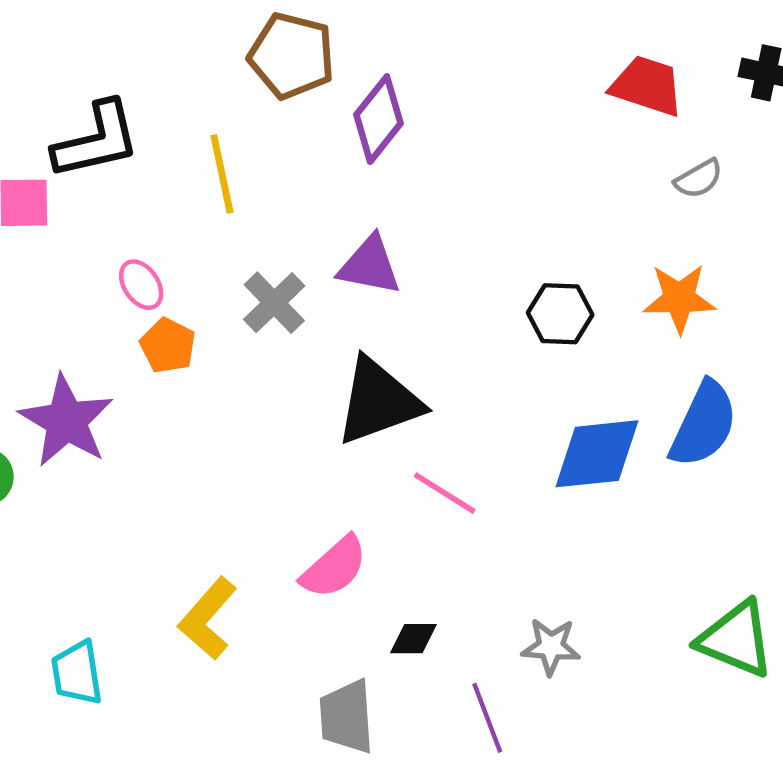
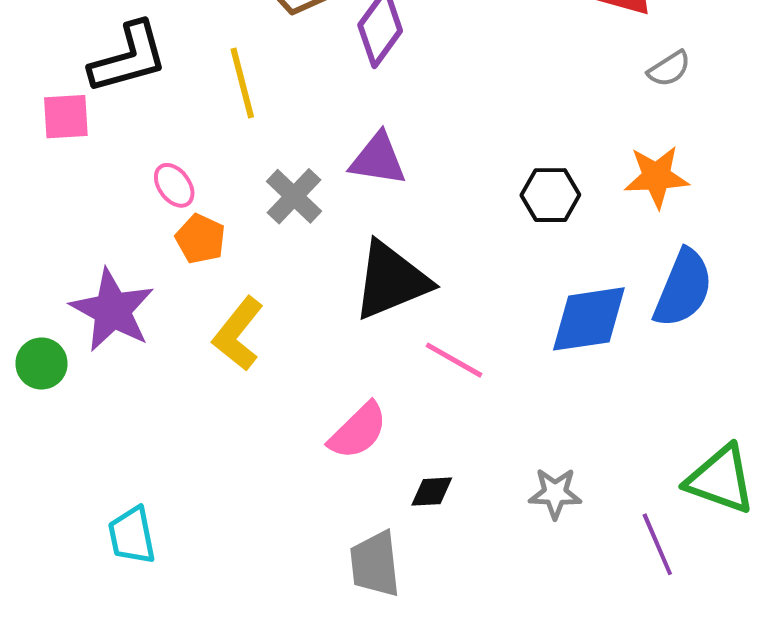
yellow L-shape: (208, 618) -> (238, 334), moved
purple line: (487, 718) -> (657, 544), moved

